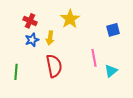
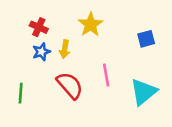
pink line: (94, 58) -> (106, 75), moved
red semicircle: (54, 66) -> (70, 85), turned -30
cyan triangle: (111, 71) -> (144, 92), size x1.6

